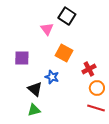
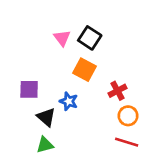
black square: (67, 16) -> (90, 38), moved
purple square: (22, 58) -> (29, 89), moved

